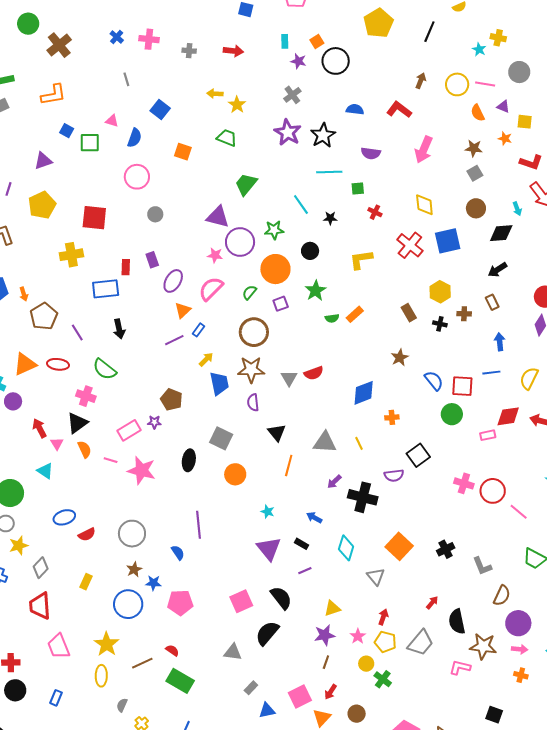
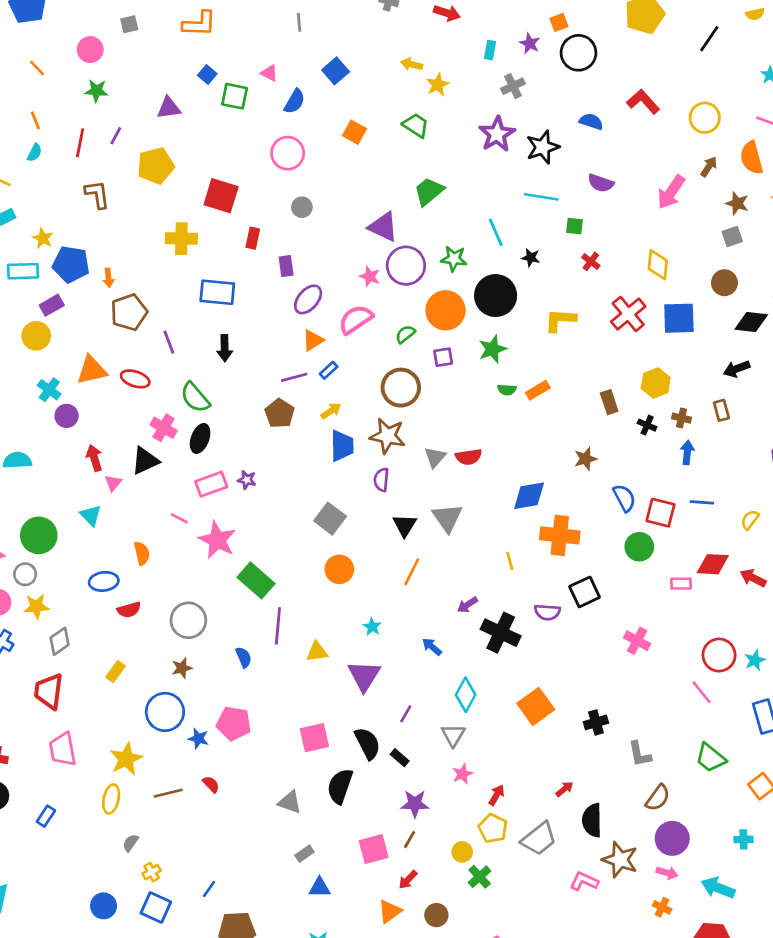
cyan rectangle: (285, 41) -> (490, 50), moved
brown arrow: (421, 81) -> (709, 167), moved
yellow circle: (457, 84) -> (705, 118), moved
red L-shape: (399, 110) -> (643, 102), moved
orange semicircle: (478, 113) -> (752, 158), size x1.4
black circle: (310, 251) -> (496, 296), size x1.8
red rectangle: (126, 267) -> (253, 238), moved
blue arrow: (500, 342) -> (687, 452), moved
yellow semicircle: (529, 378) -> (750, 520), size x0.7
brown pentagon: (171, 400) -> (280, 413), moved
orange cross: (392, 417) -> (560, 535), size x2.0
gray triangle: (325, 442) -> (447, 518), moved, turned 40
orange semicircle: (84, 449) -> (142, 553), moved
black ellipse: (189, 460) -> (200, 438), moved
red circle: (493, 491) -> (719, 655), moved
black rectangle: (302, 544) -> (400, 758), moved
purple line: (305, 571) -> (406, 714), turned -48
gray triangle: (376, 576) -> (453, 735), moved
blue star: (153, 583) -> (198, 738), moved
yellow triangle: (332, 608) -> (317, 652), moved
black semicircle: (267, 633) -> (340, 786), turned -32
pink star: (358, 636) -> (462, 774), moved
green rectangle: (180, 681) -> (256, 580), moved
pink square: (300, 697) -> (374, 849), moved

